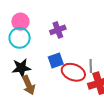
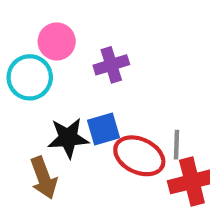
pink circle: (20, 22) -> (57, 41), moved
black star: (21, 68) -> (68, 138), moved

